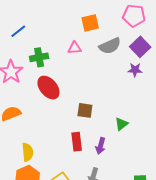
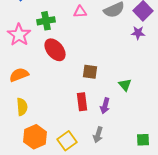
green triangle: (121, 124) -> (125, 85), turned -32
yellow semicircle: (28, 152) -> (22, 107), moved

